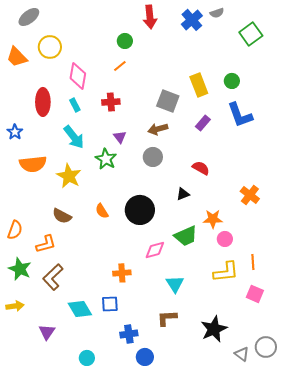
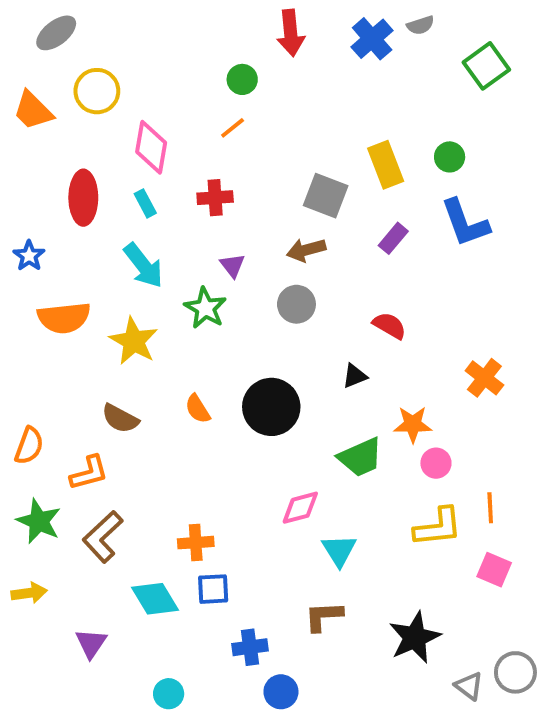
pink diamond: (155, 250) -> (300, 508), moved
orange cross: (122, 273) -> (196, 543), moved

